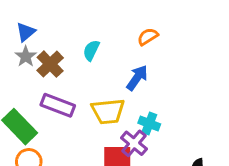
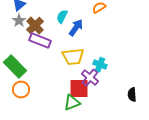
blue arrow: (137, 78) -> (76, 28), moved
purple rectangle: (58, 105) -> (40, 41), moved

